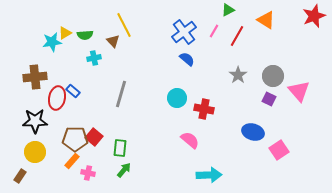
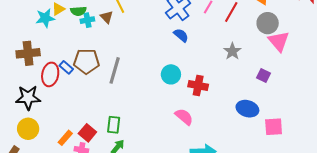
cyan cross: (94, 58) -> (87, 20), moved
gray circle: (273, 76) -> (268, 23), moved
pink triangle: (299, 91) -> (279, 41), moved
red square: (94, 137) -> (87, 133), moved
brown pentagon: (75, 139) -> (86, 61), moved
pink square: (279, 150) -> (274, 127), turned 30

